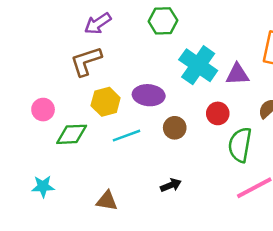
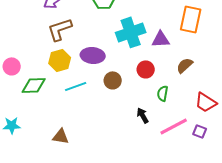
brown L-shape: (86, 61) -> (60, 29), moved
cyan cross: (198, 65) -> (131, 32), turned 36
green semicircle: (240, 145) -> (163, 93), size x0.6
black arrow: (171, 185) -> (143, 115), moved, turned -98

